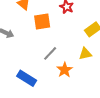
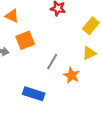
orange square: (42, 21) -> (25, 40), moved

